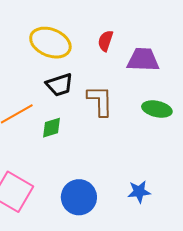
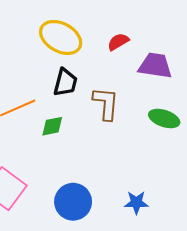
red semicircle: (105, 41) -> (118, 42), turned 35
black trapezoid: (59, 85) -> (65, 82), turned -64

